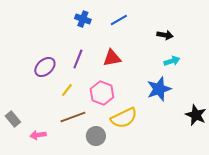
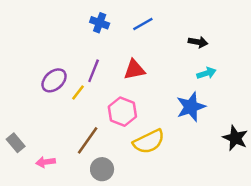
yellow line: (67, 90) -> (78, 92), moved
brown line: (73, 117) -> (88, 140), turned -35
gray circle: (96, 136) -> (102, 169), moved

